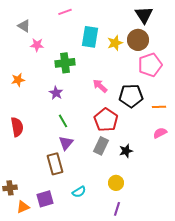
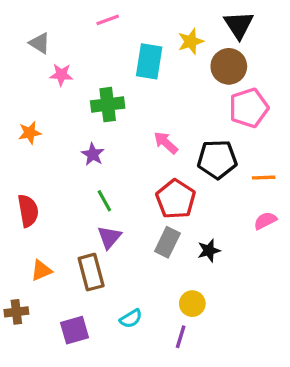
yellow star: (115, 43) -> (191, 41), moved
orange triangle: (23, 207) -> (41, 270), moved
purple line: (117, 209) -> (181, 337), moved

